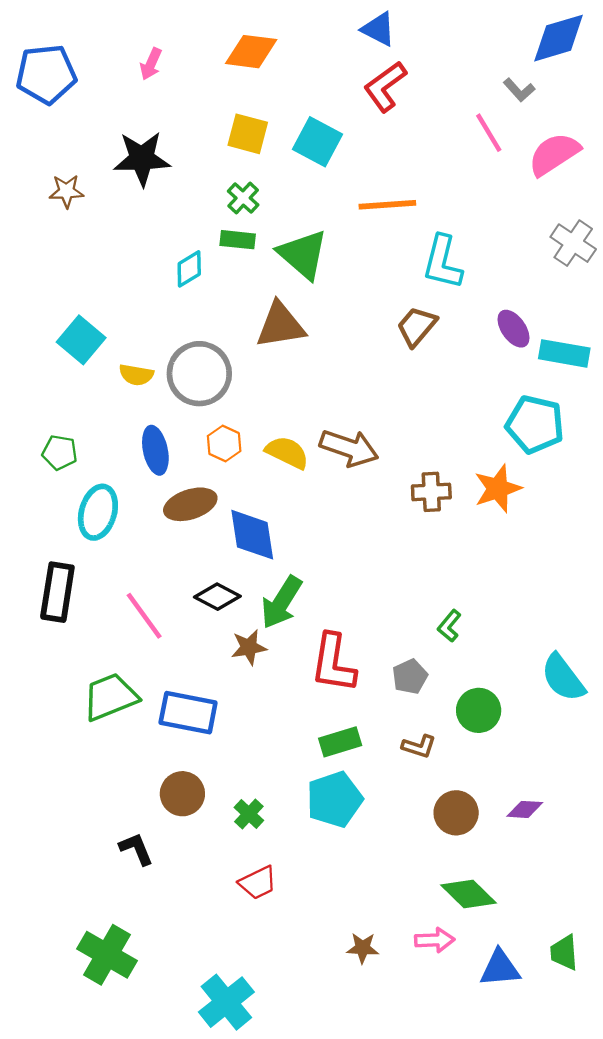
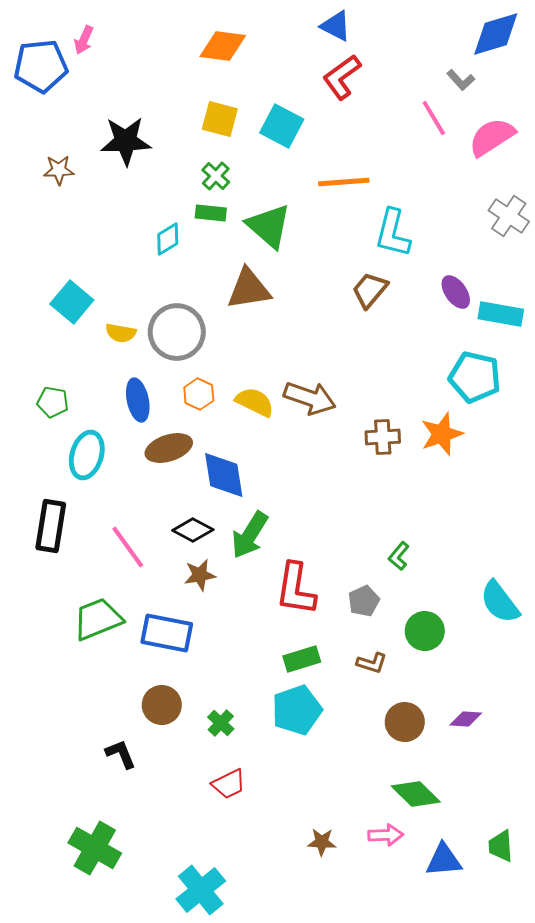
pink arrow: (151, 64) -> (84, 40), moved
brown star: (249, 647) -> (200, 575), moved

